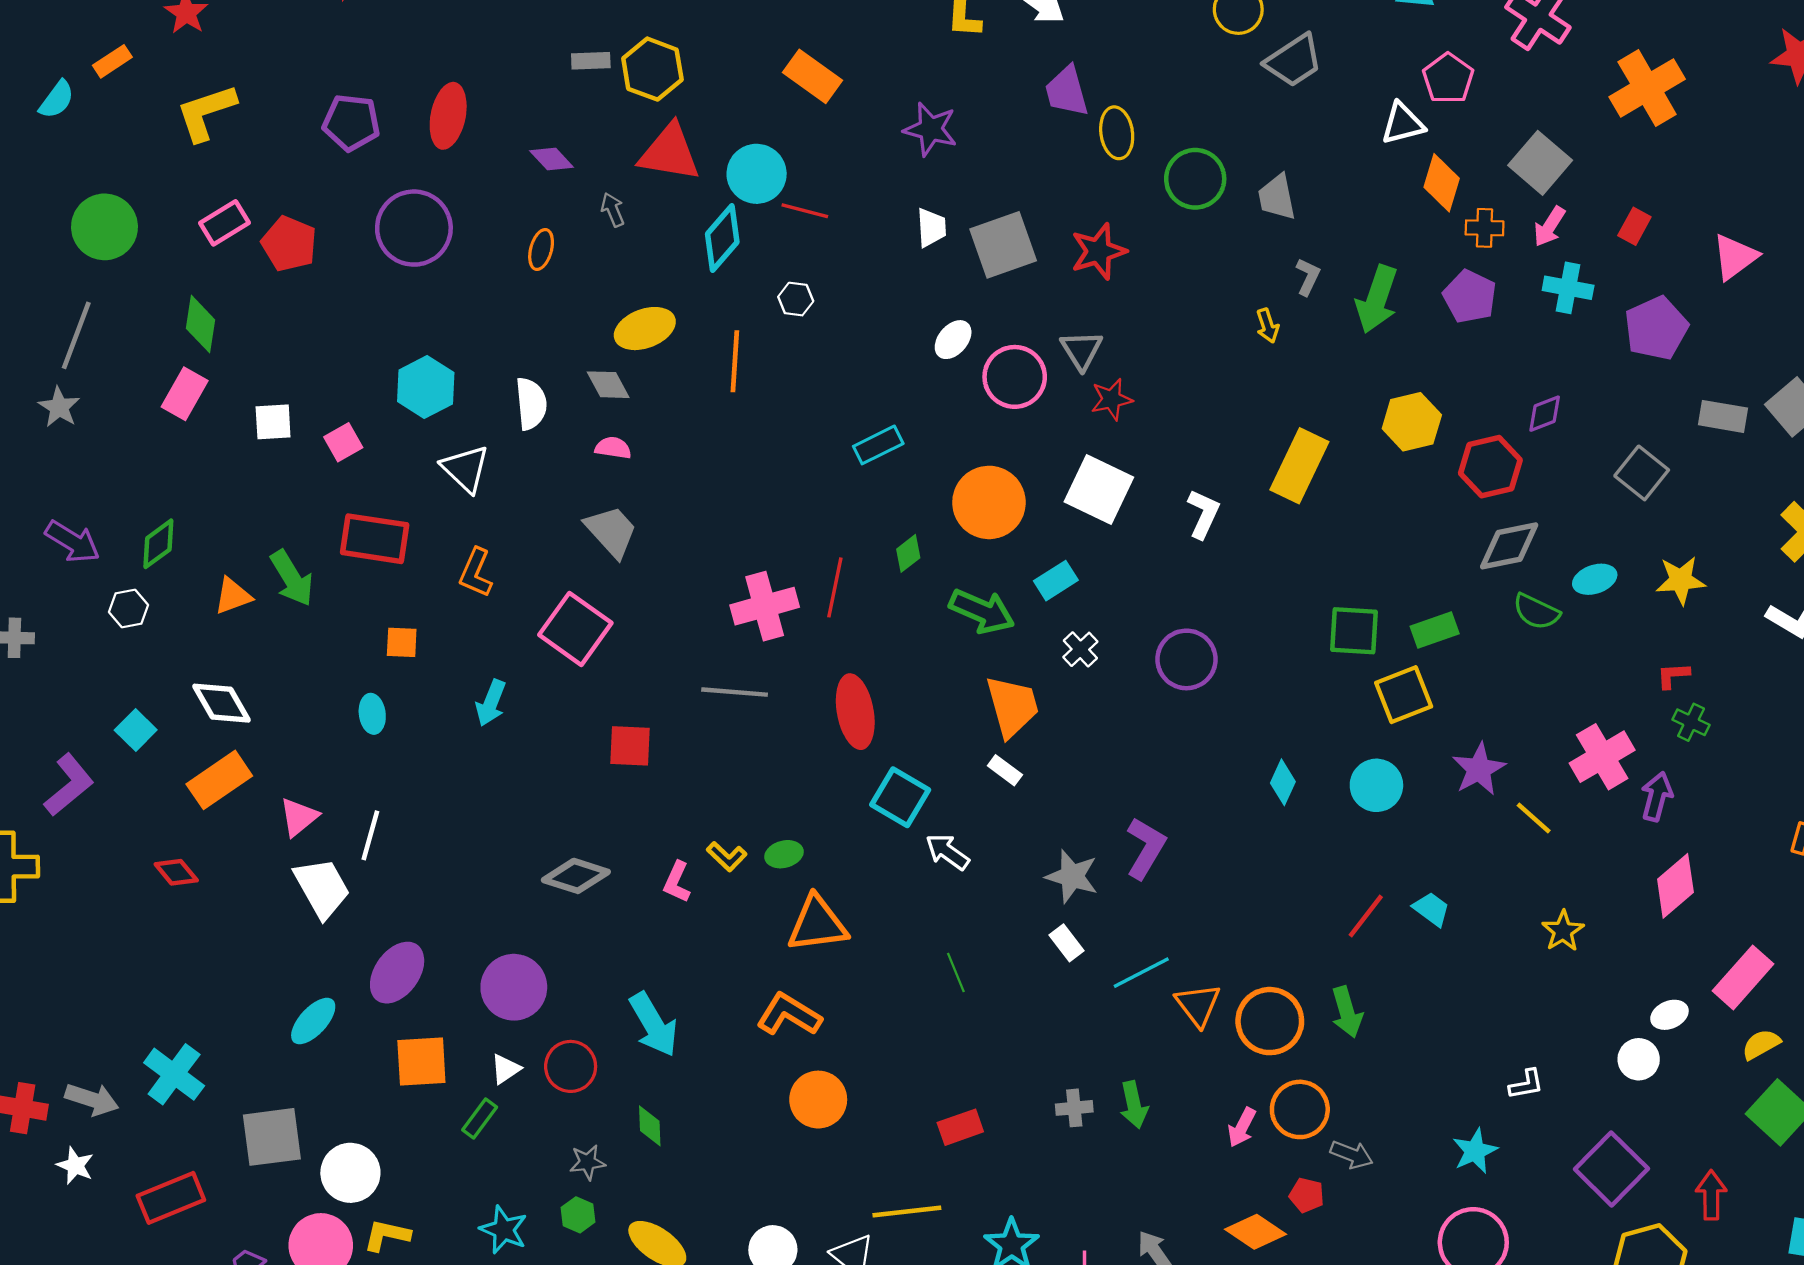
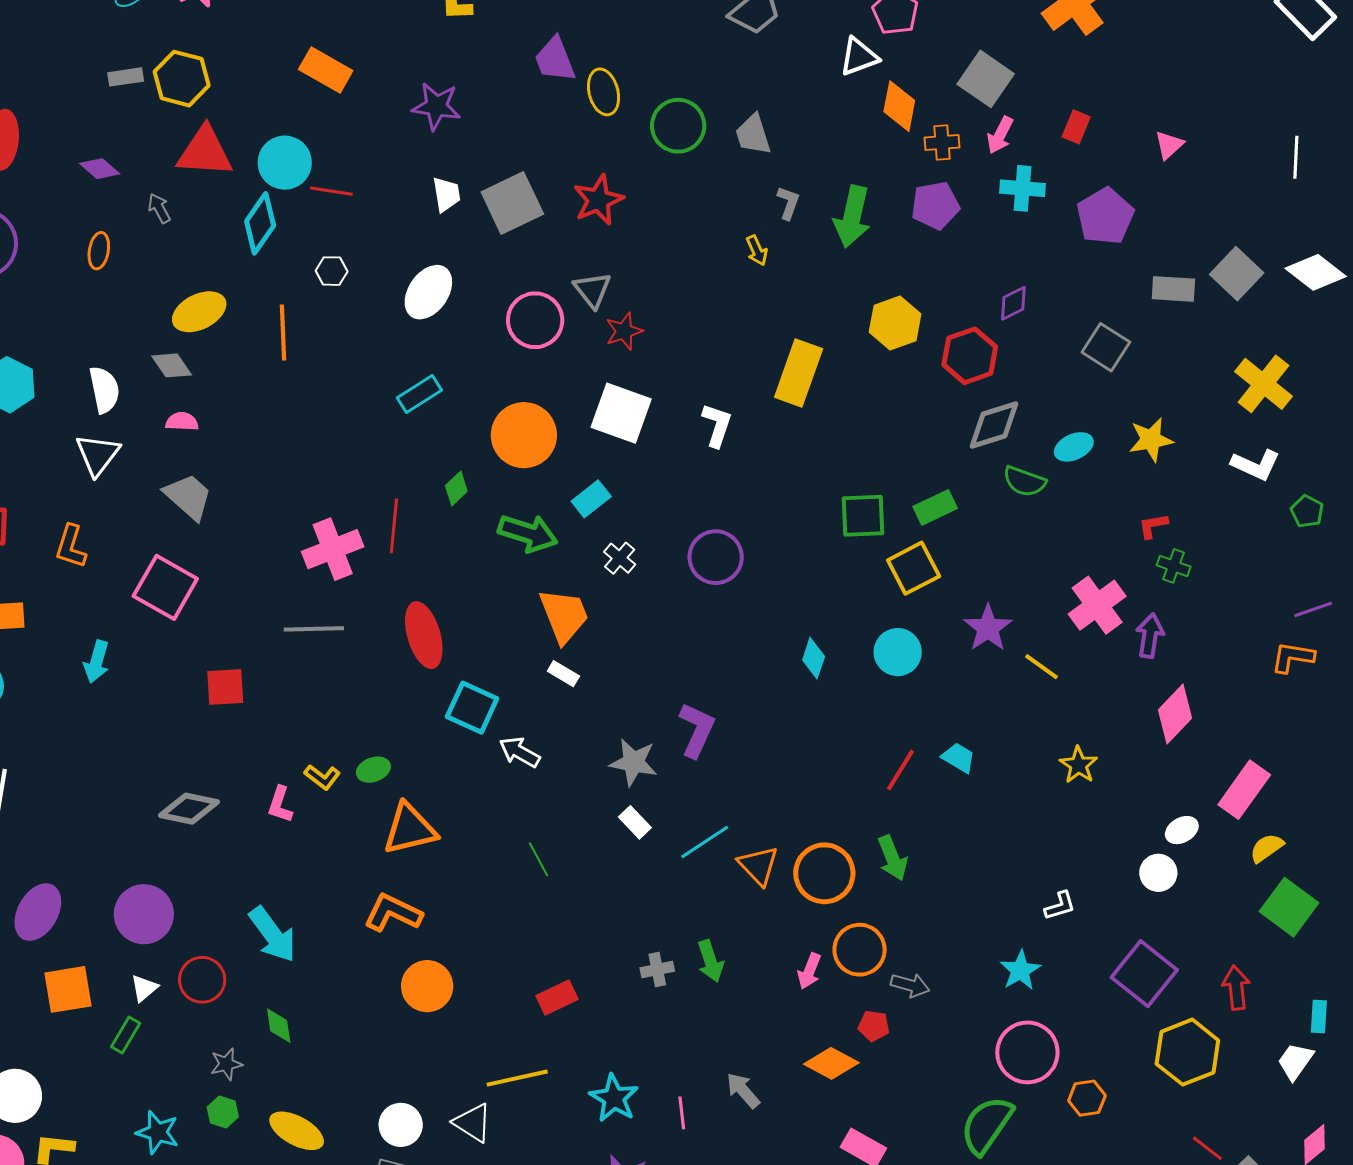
pink triangle: (1735, 257) -> (1169, 145), size x0.7
purple pentagon: (1470, 297) -> (935, 205), turned -30
white ellipse: (953, 340) -> (428, 292), moved, size x1.5
white triangle: (465, 469) -> (98, 455), moved, turned 30

